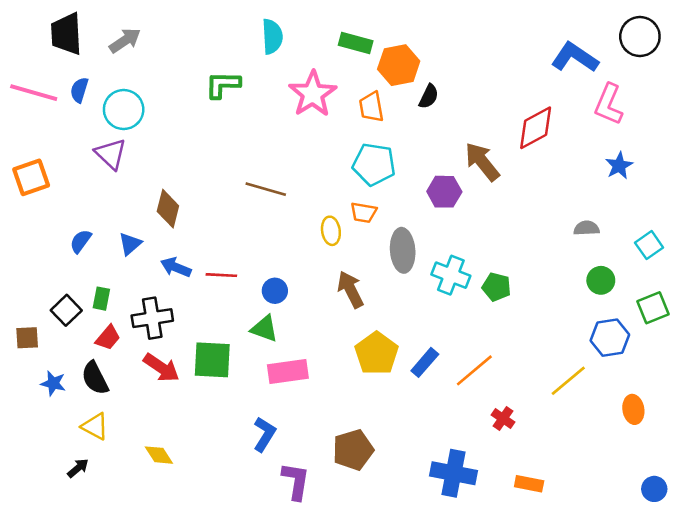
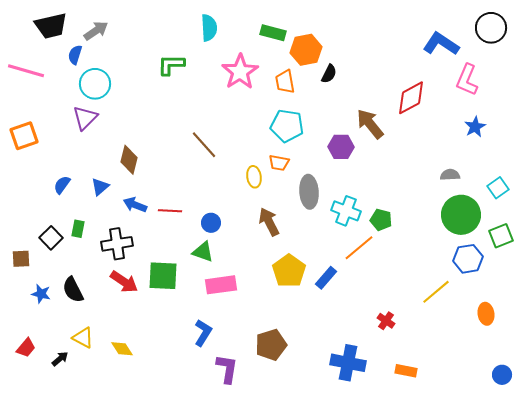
black trapezoid: (66, 34) -> (51, 26), turned -100
blue semicircle: (79, 90) -> (75, 55), moved
purple triangle: (111, 154) -> (85, 118), turned 32
brown line: (266, 189) -> (204, 145), turned 32
green circle: (601, 280) -> (461, 215), size x1.8
red trapezoid: (108, 338) -> (26, 348), moved
orange line: (474, 370) -> (359, 248), moved
yellow triangle: (95, 426) -> (83, 338), moved

